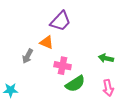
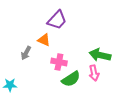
green arrow: (106, 58) -> (100, 55), size x1.5
pink arrow: (108, 88) -> (94, 73), moved

